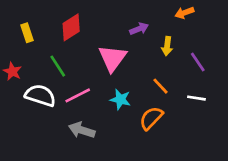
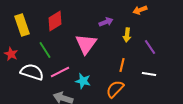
yellow rectangle: (27, 33) -> (22, 25), size x1.5
orange line: (160, 86) -> (122, 65), turned 56
cyan star: (120, 99) -> (83, 81), moved

